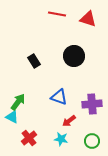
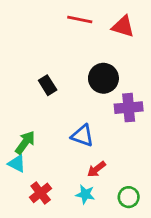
purple cross: (92, 104) -> (129, 108), moved

